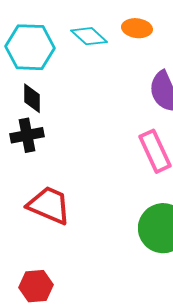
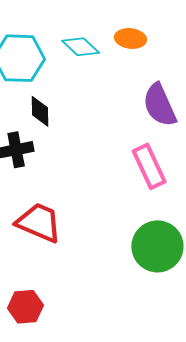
black diamond: (32, 98) -> (40, 111), moved

